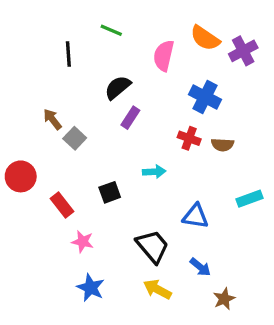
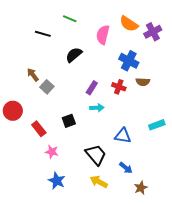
black line: (68, 54) -> (43, 34), turned -70
purple rectangle: (130, 118) -> (92, 88), moved
brown semicircle: (223, 145) -> (143, 82), moved

